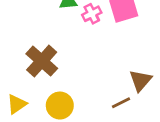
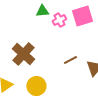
brown line: (121, 103) -> (70, 60), moved

